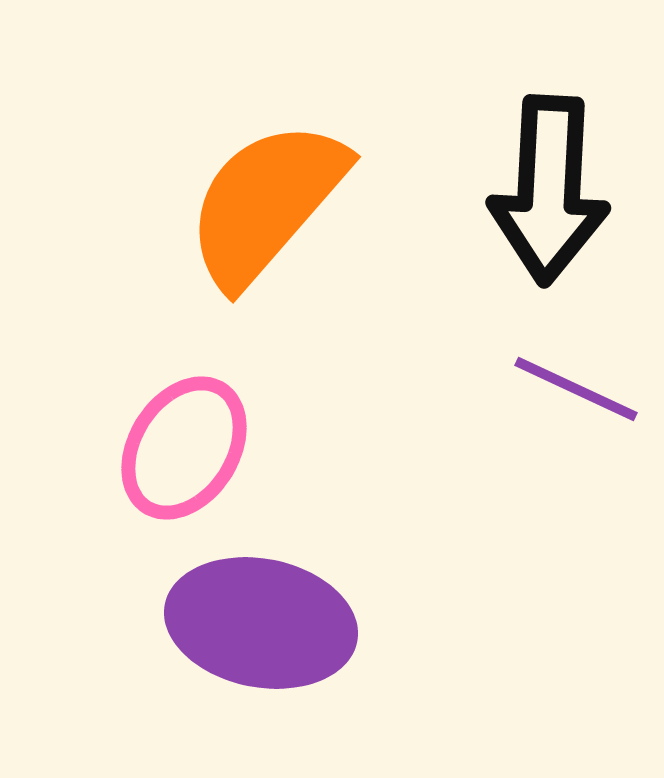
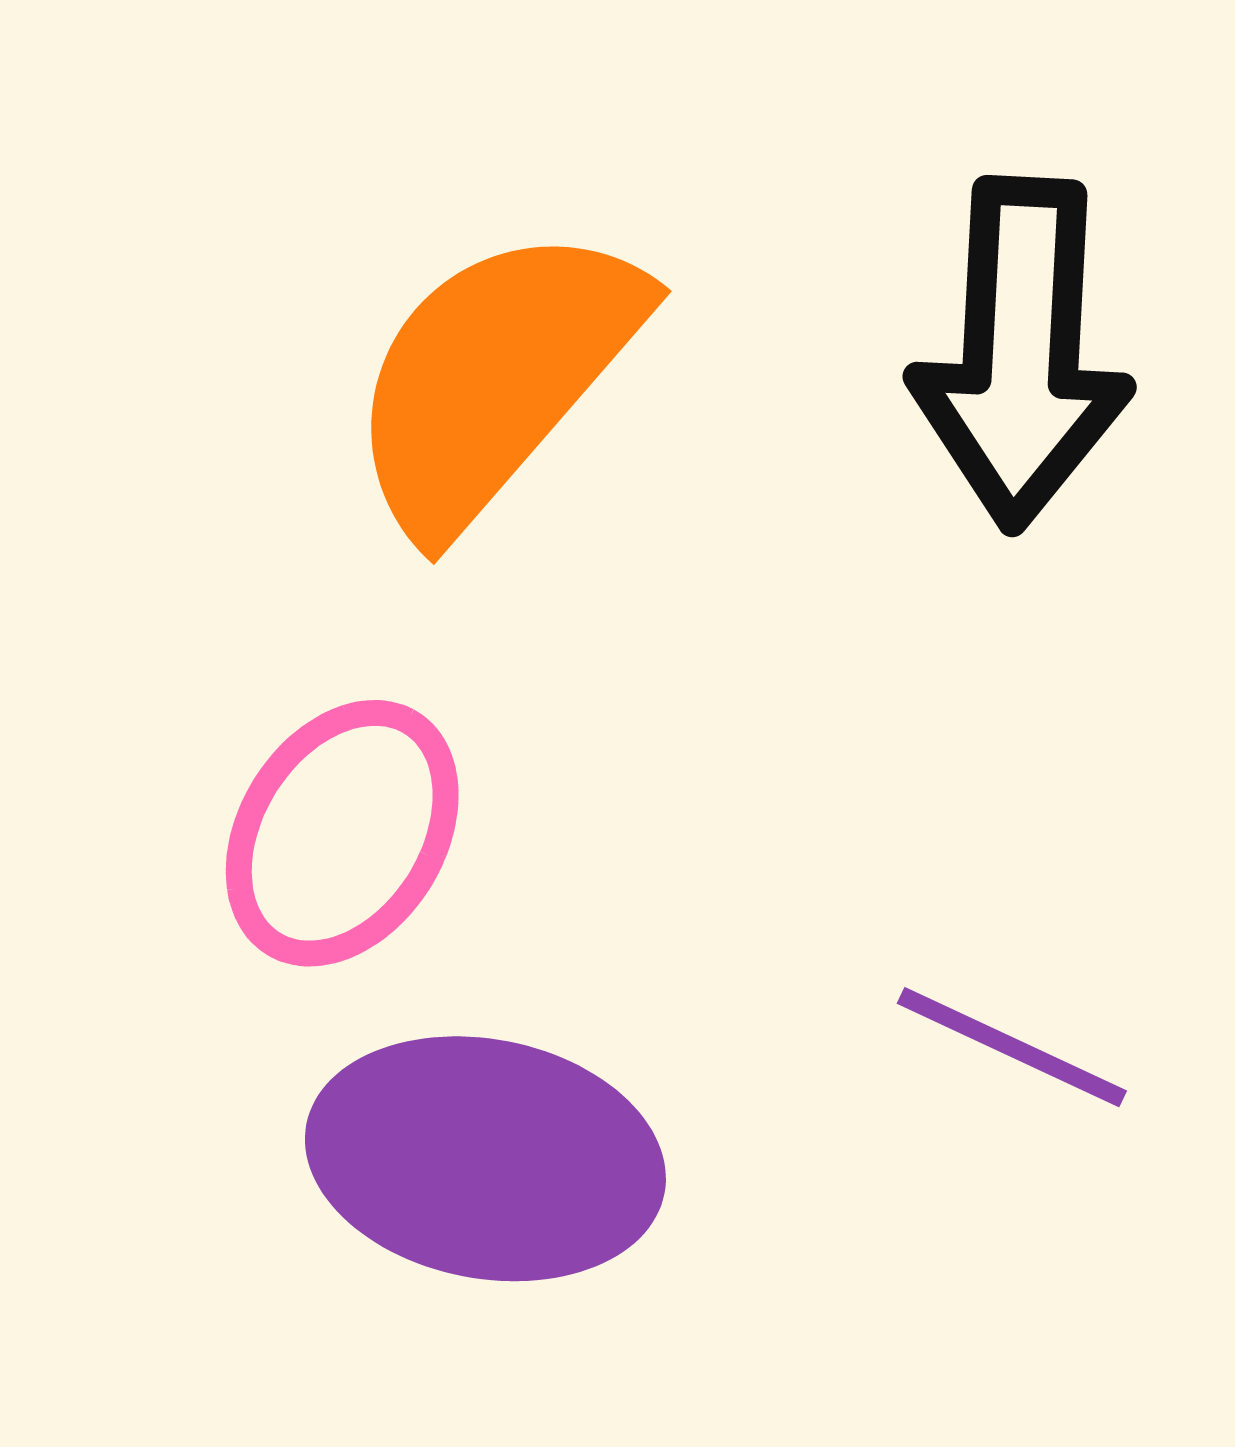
purple line: (576, 389) -> (1012, 1047), moved

